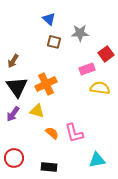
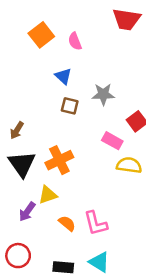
pink rectangle: (87, 69) -> (112, 141), turned 49
yellow triangle: (37, 111) -> (48, 195), turned -35
purple arrow: (13, 114) -> (27, 212), moved
cyan triangle: (97, 160) -> (99, 262), moved, turned 42

